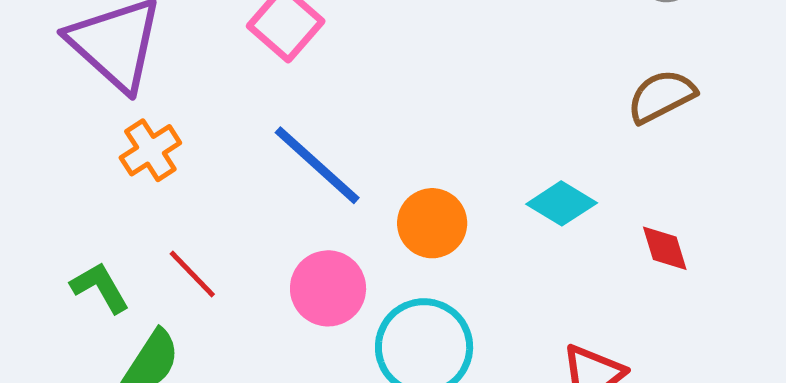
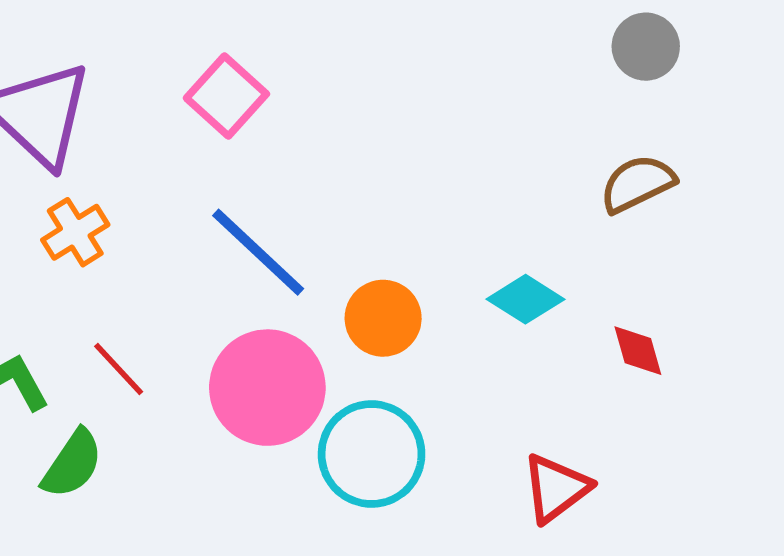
pink circle: (328, 288) -> (267, 388), size x1.4

